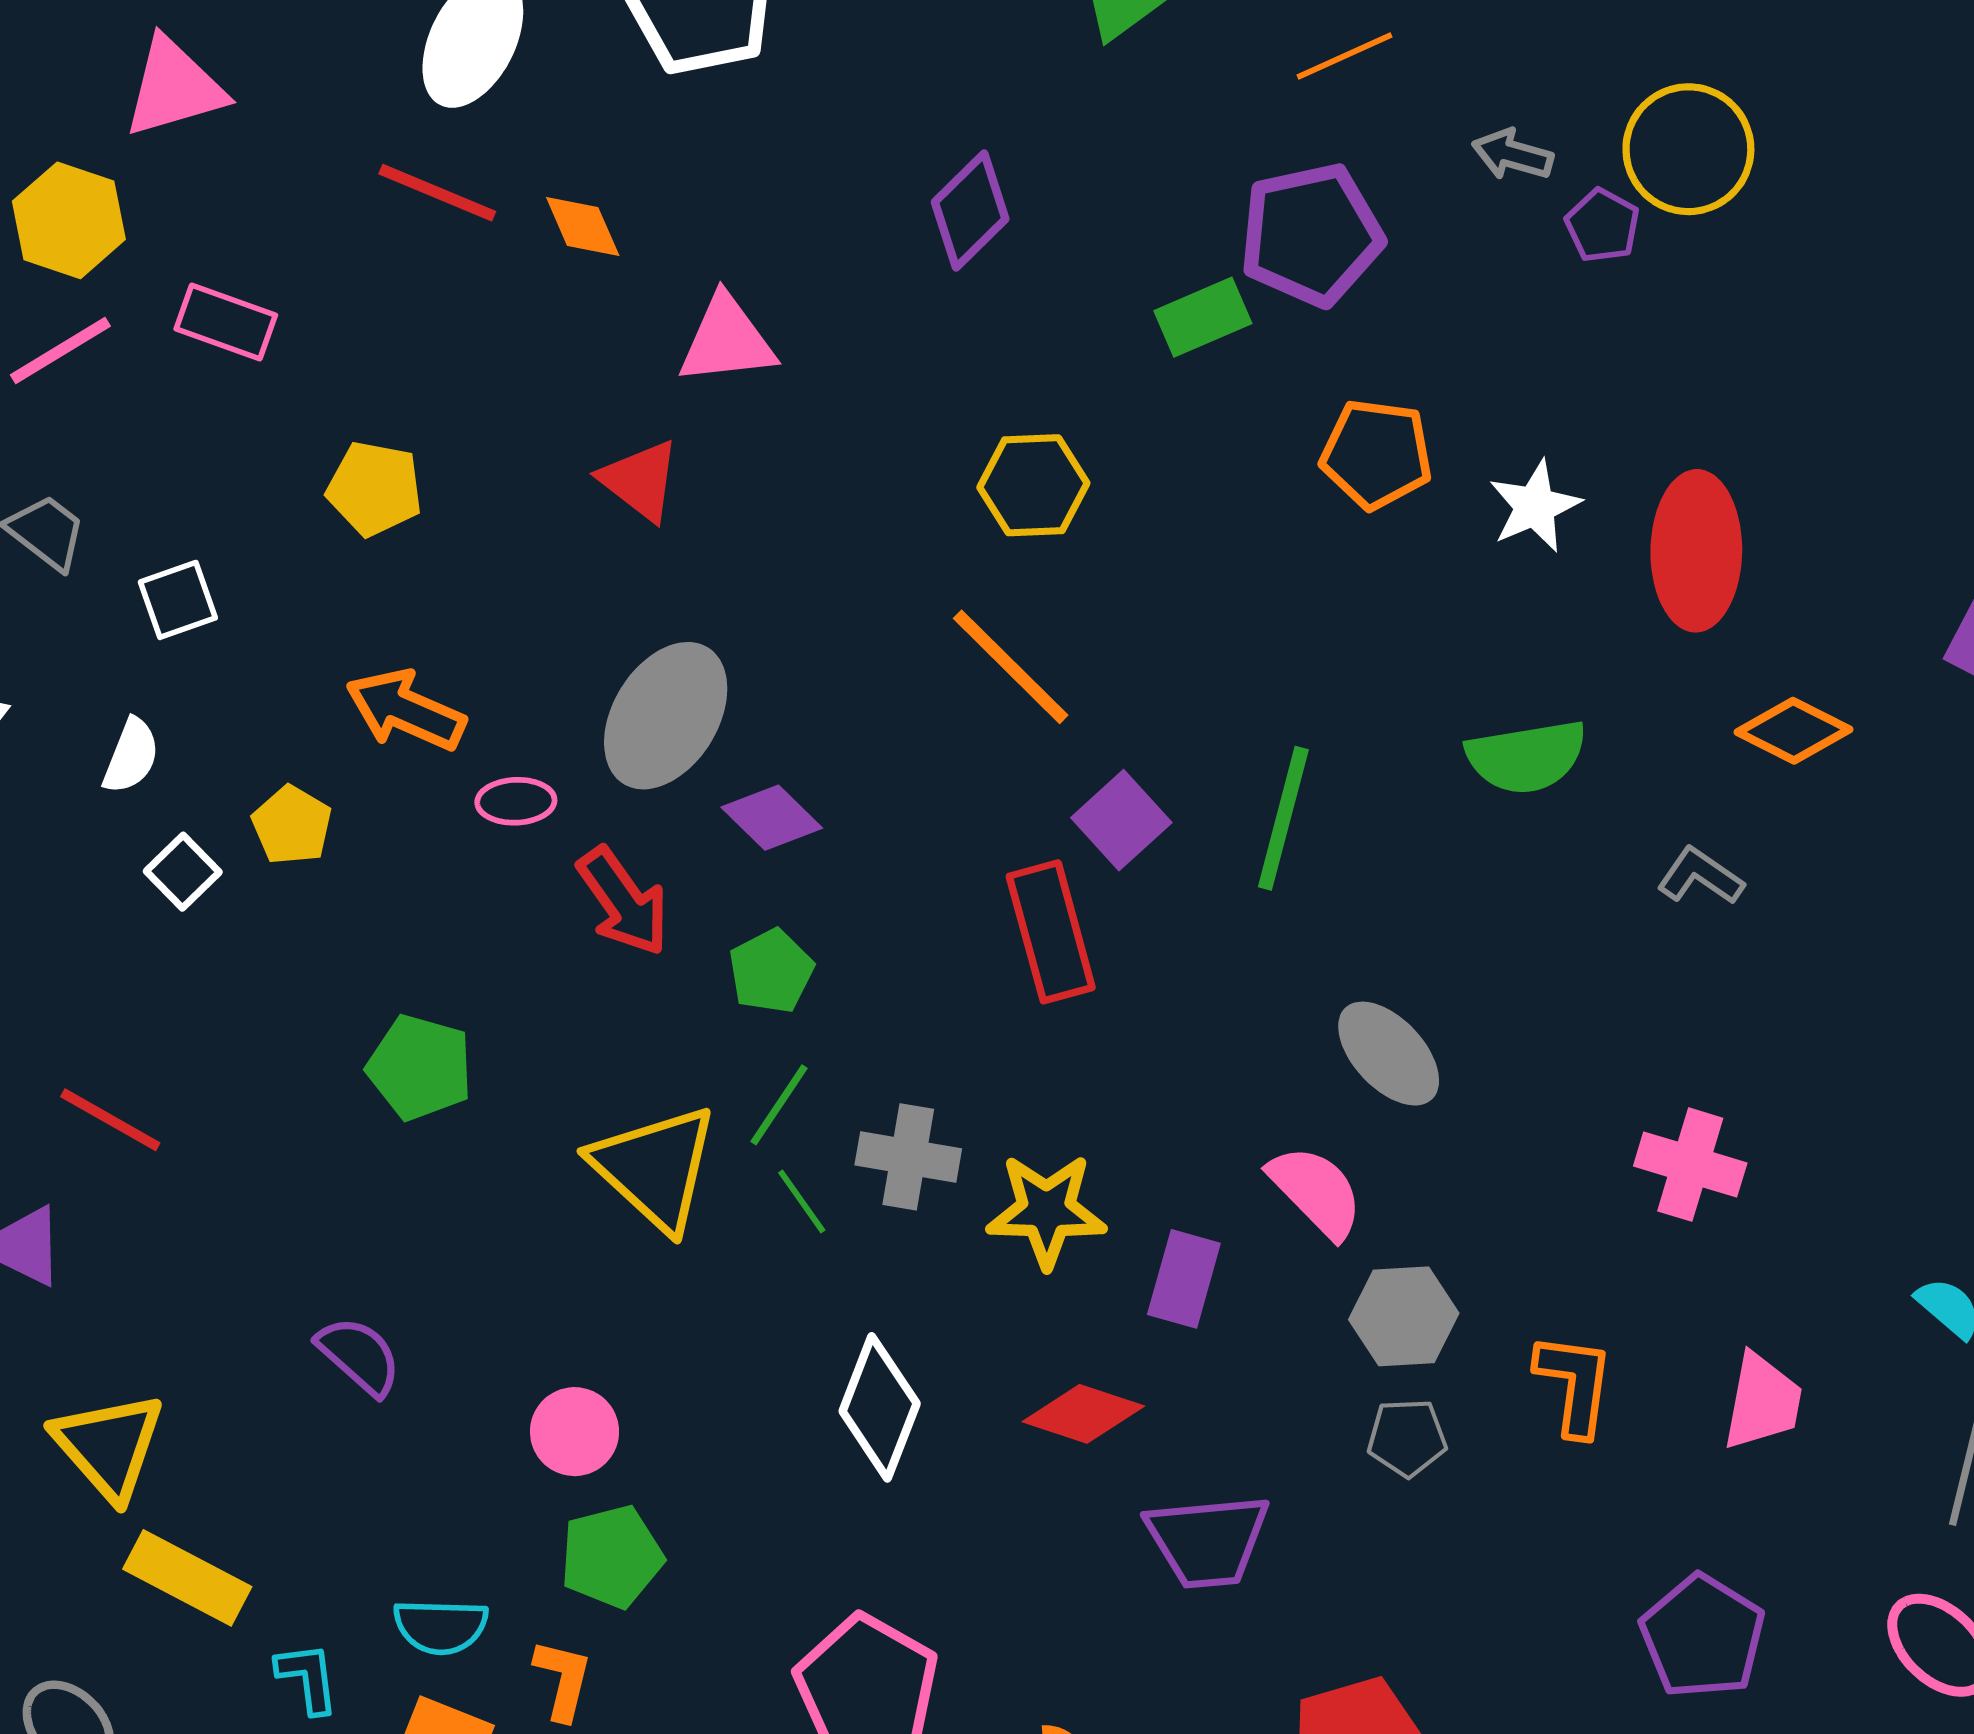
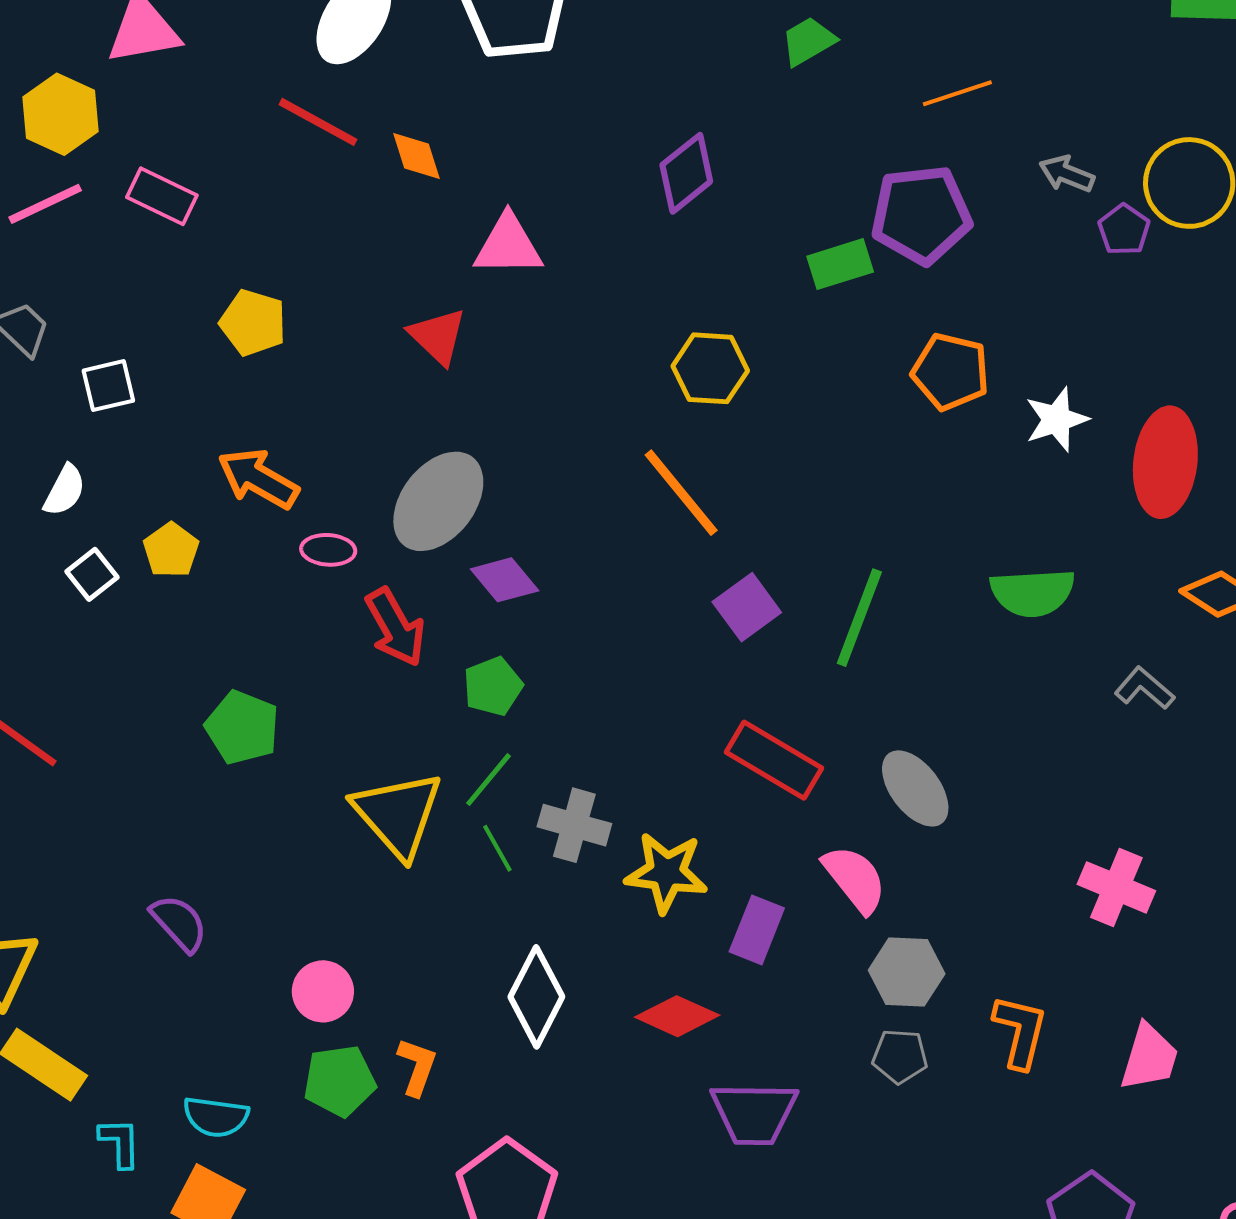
red rectangle: (1051, 932) -> (774, 760), moved, turned -50
orange L-shape: (563, 1680) -> (417, 1067), moved

